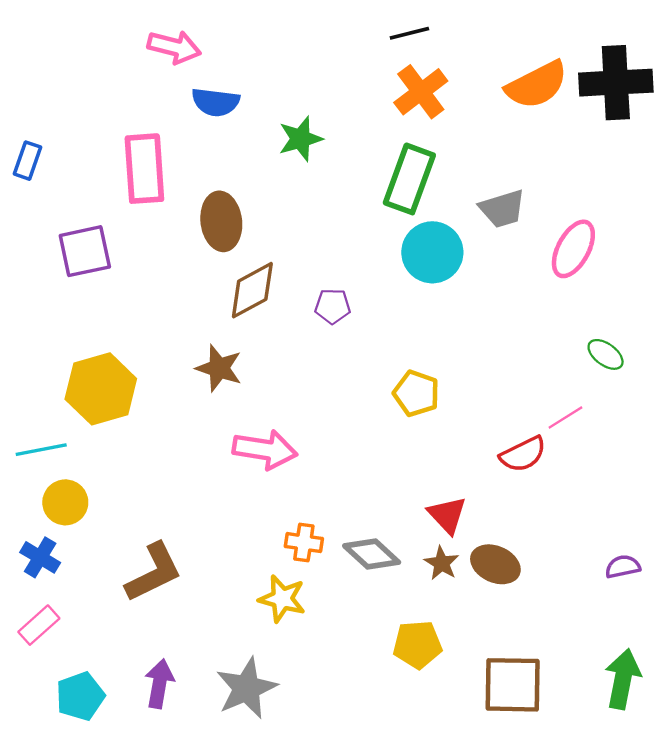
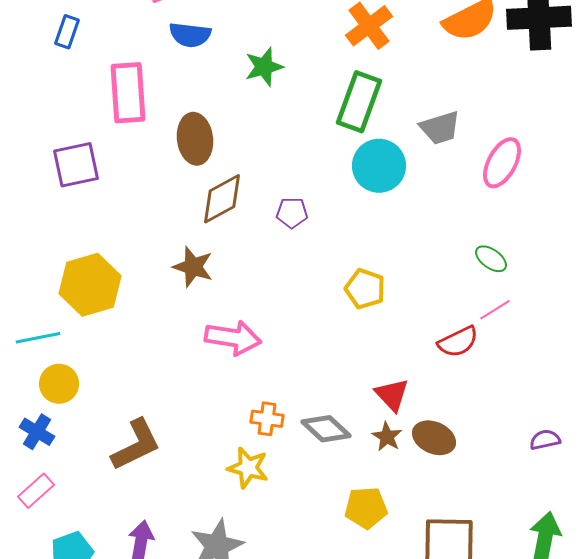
blue rectangle: (27, 161) -> (67, 32), moved
green ellipse: (606, 354) -> (491, 259), moved

